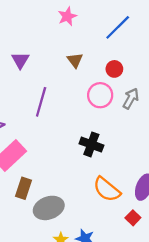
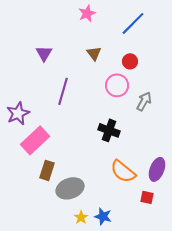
gray arrow: (131, 98) -> (144, 101), moved
red square: (133, 218) -> (147, 197), turned -32

